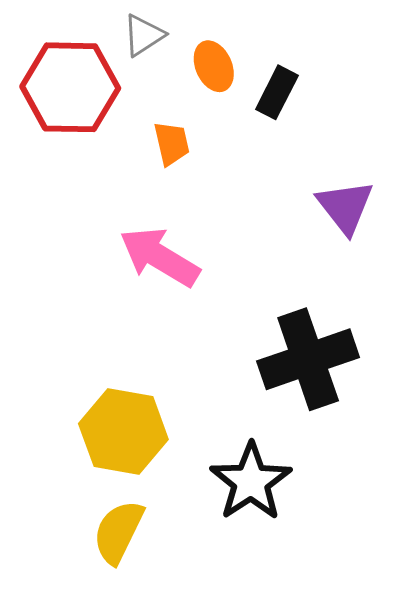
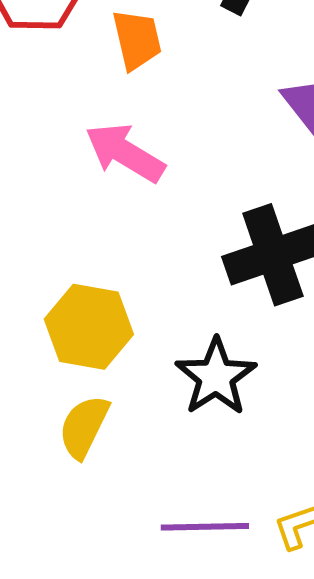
orange trapezoid: (172, 144) -> (137, 40), size x1.4

